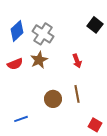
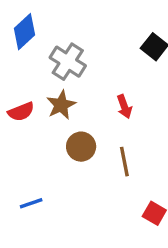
blue diamond: (17, 31) -> (24, 32), moved
brown circle: (53, 99) -> (81, 147), moved

